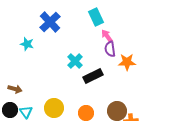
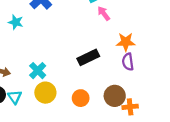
purple semicircle: (110, 49) -> (128, 62), moved
cyan cross: (75, 61) -> (38, 71), moved

